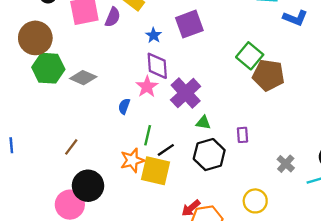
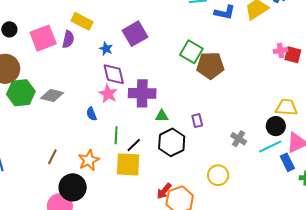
purple cross: (186, 93) -> (142, 93), turned -36
blue semicircle: (124, 106) -> (91, 114), turned -32
orange star: (132, 160) -> (89, 160), moved

